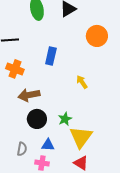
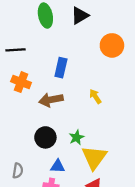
brown arrow: (29, 95) -> (51, 100), moved
gray semicircle: (22, 149) -> (18, 171), moved

